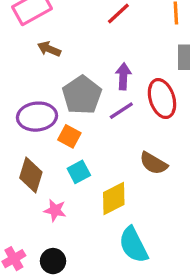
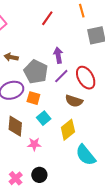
brown arrow: (49, 49) -> (11, 57), moved
red ellipse: (162, 99) -> (86, 78), moved
brown semicircle: (154, 163) -> (74, 101), moved

